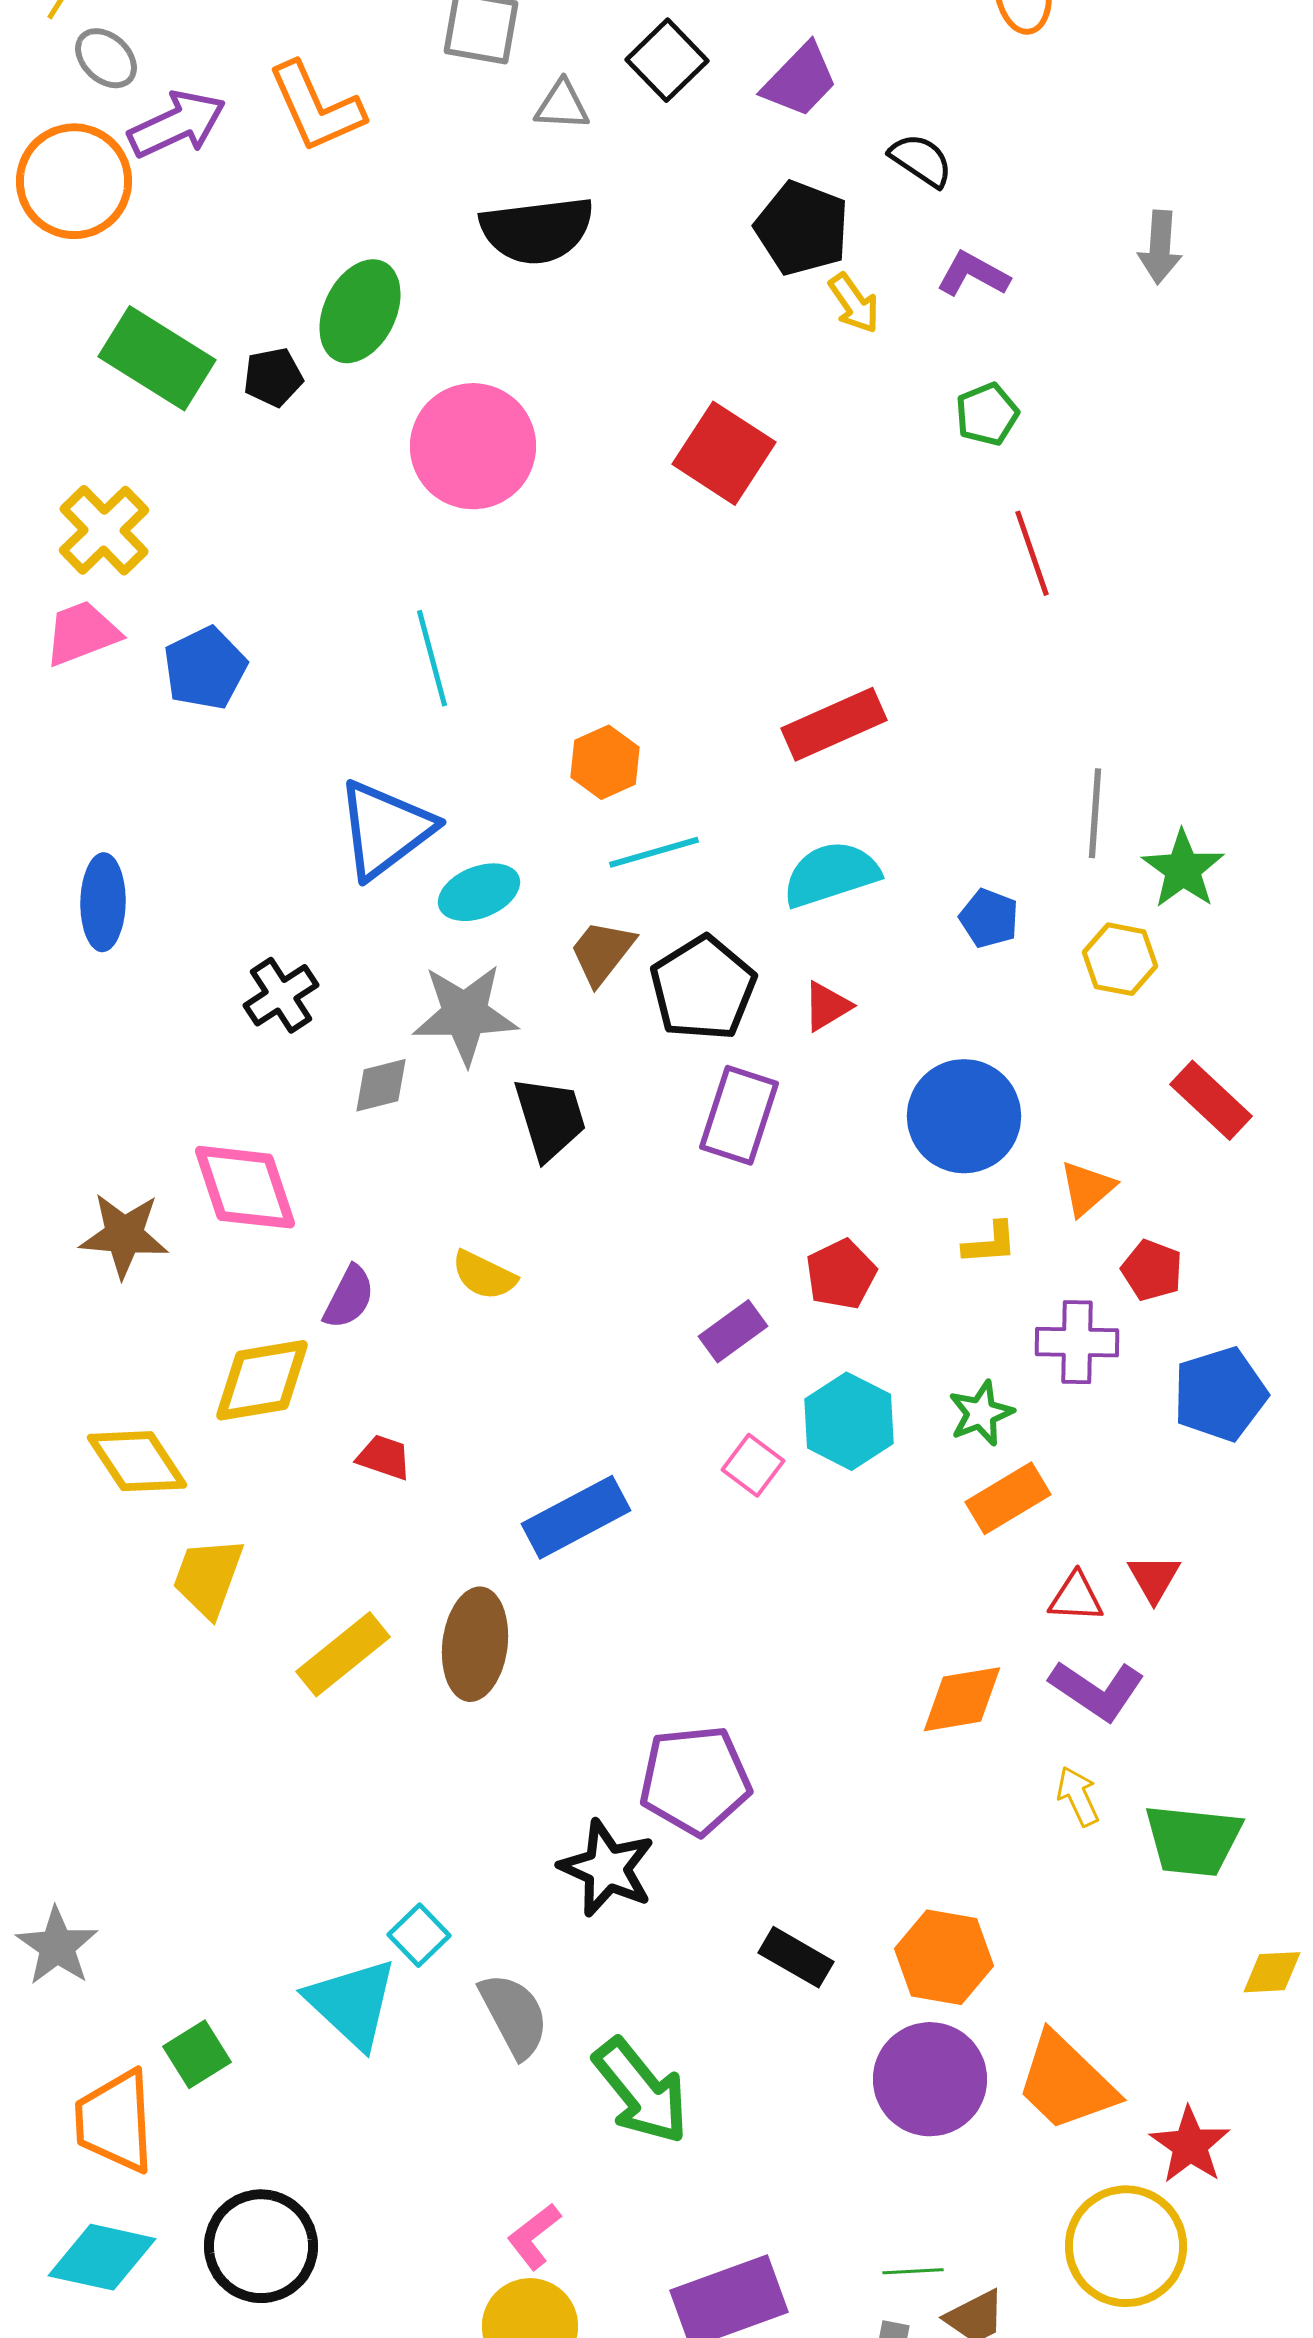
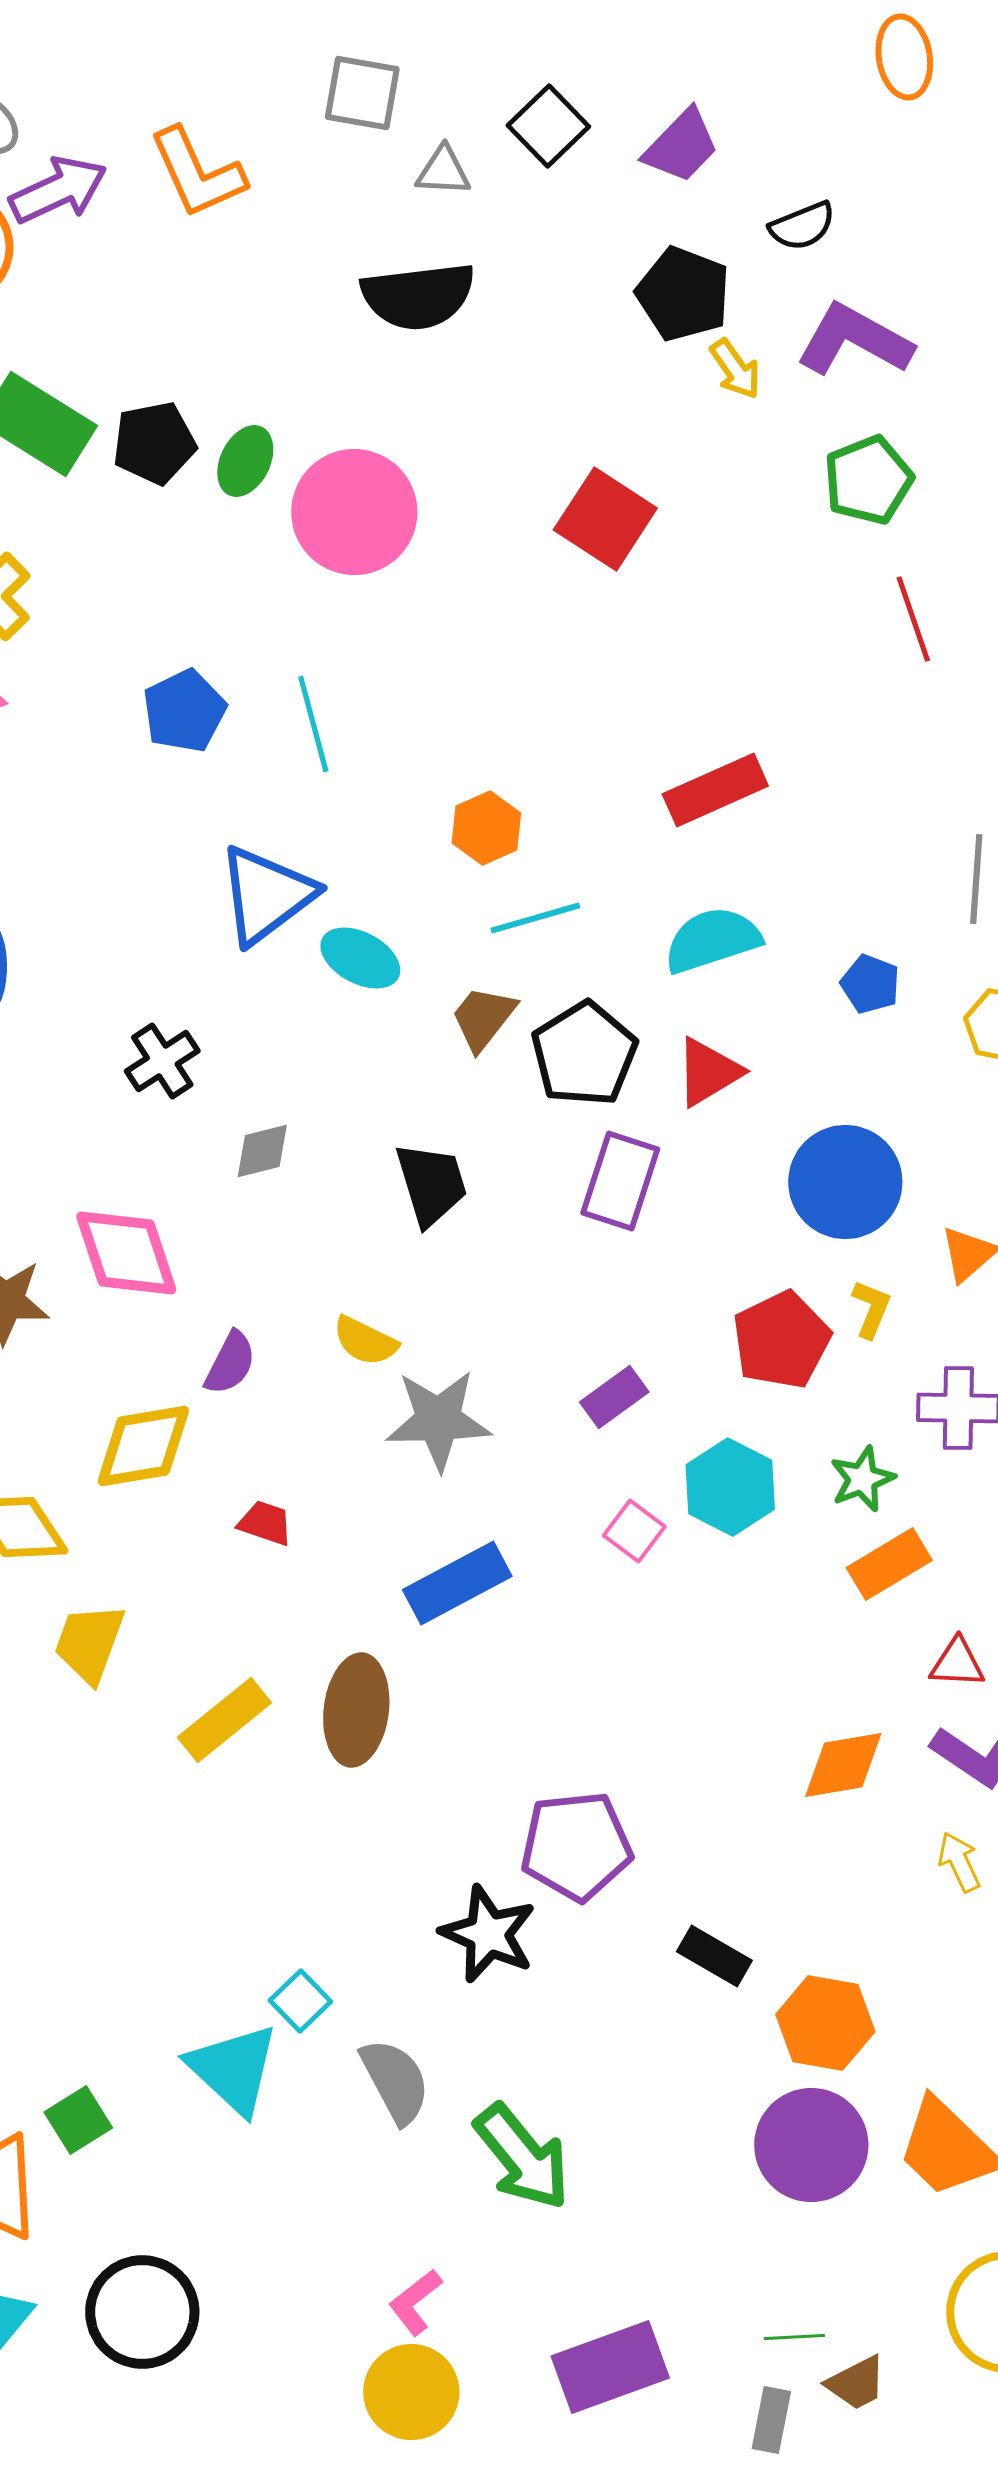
black semicircle: (921, 160) -> (802, 226), turned 124
purple L-shape: (973, 274) -> (854, 340), size x1.6
green ellipse: (360, 311) -> (245, 461), moved, size x0.7
black pentagon: (273, 377) -> (154, 443), size x1.4
green pentagon: (987, 414) -> (868, 480), size x1.4
blue pentagon: (205, 668) -> (184, 711), moved
cyan ellipse: (479, 892) -> (360, 958), turned 50
red triangle: (827, 1006) -> (708, 1072), size x1.4
gray star: (465, 1014) -> (438, 1420), moved
yellow L-shape: (990, 1243) -> (871, 1309), turned -64
red pentagon: (841, 1274) -> (781, 1340), moved, size x1.4
black rectangle: (796, 1957) -> (714, 1956), moved

